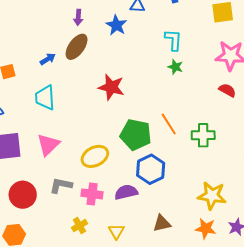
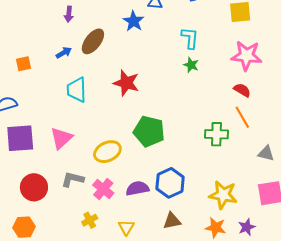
purple arrow: (78, 17) -> (69, 14), moved
cyan trapezoid: (45, 98) -> (77, 90), moved
orange line: (169, 124) -> (242, 117), moved
blue hexagon: (151, 169) -> (170, 183), moved
pink cross: (92, 194) -> (103, 189), turned 30

